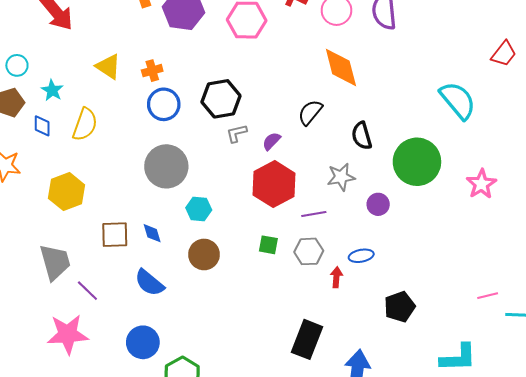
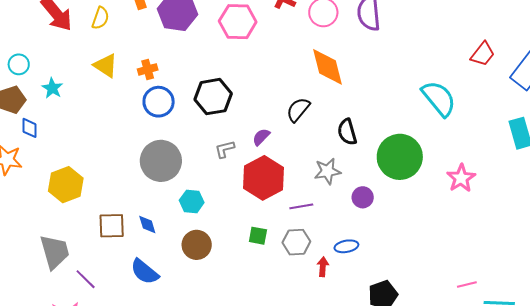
yellow semicircle: (85, 124) -> (100, 18), moved, size x0.7
blue diamond: (42, 126) -> (29, 128), moved
gray L-shape: (237, 133) -> (225, 149), moved

